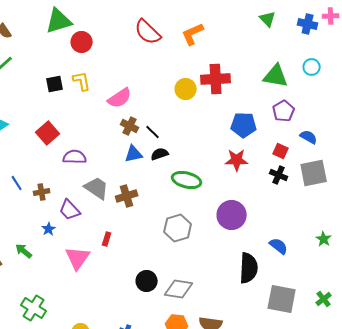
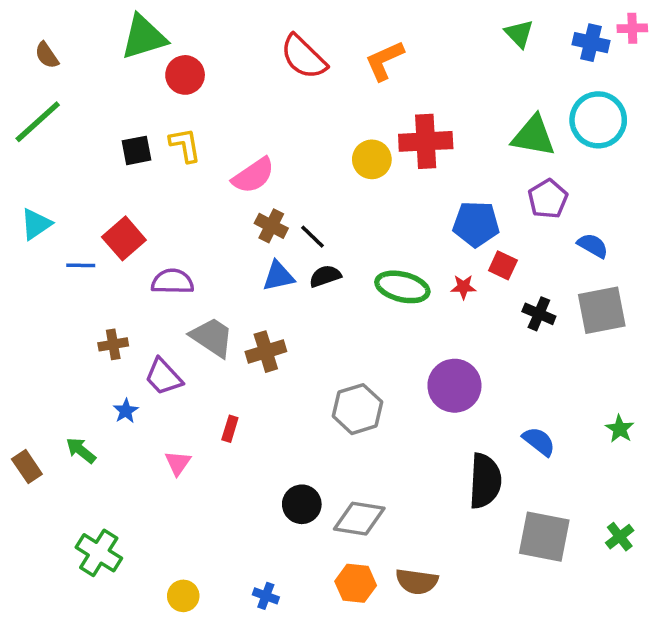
cyan circle: (312, 67) -> (598, 120), size x1.8
red square: (281, 151) -> (503, 265), moved
red star: (237, 160) -> (463, 287), size x0.6
green ellipse: (187, 180) -> (402, 287), moved
blue line: (17, 183) -> (81, 265), moved, turned -56
pink triangle: (78, 258) -> (178, 463), size x0.6

